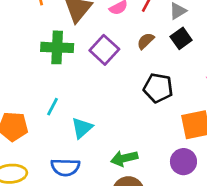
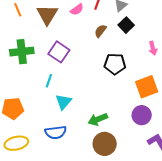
green cross: (57, 47) -> (22, 52), moved
purple square: (104, 50) -> (59, 52), moved
cyan line: (52, 107) -> (49, 81), moved

